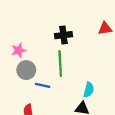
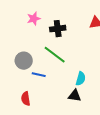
pink star: (19, 50) -> (34, 19), moved
green line: (60, 64) -> (55, 55), turned -50

